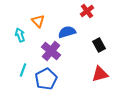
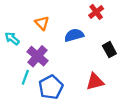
cyan arrow: (20, 35) -> (12, 39), moved, turned -32
purple cross: (51, 51) -> (38, 56), moved
red triangle: (100, 74) -> (95, 82), moved

